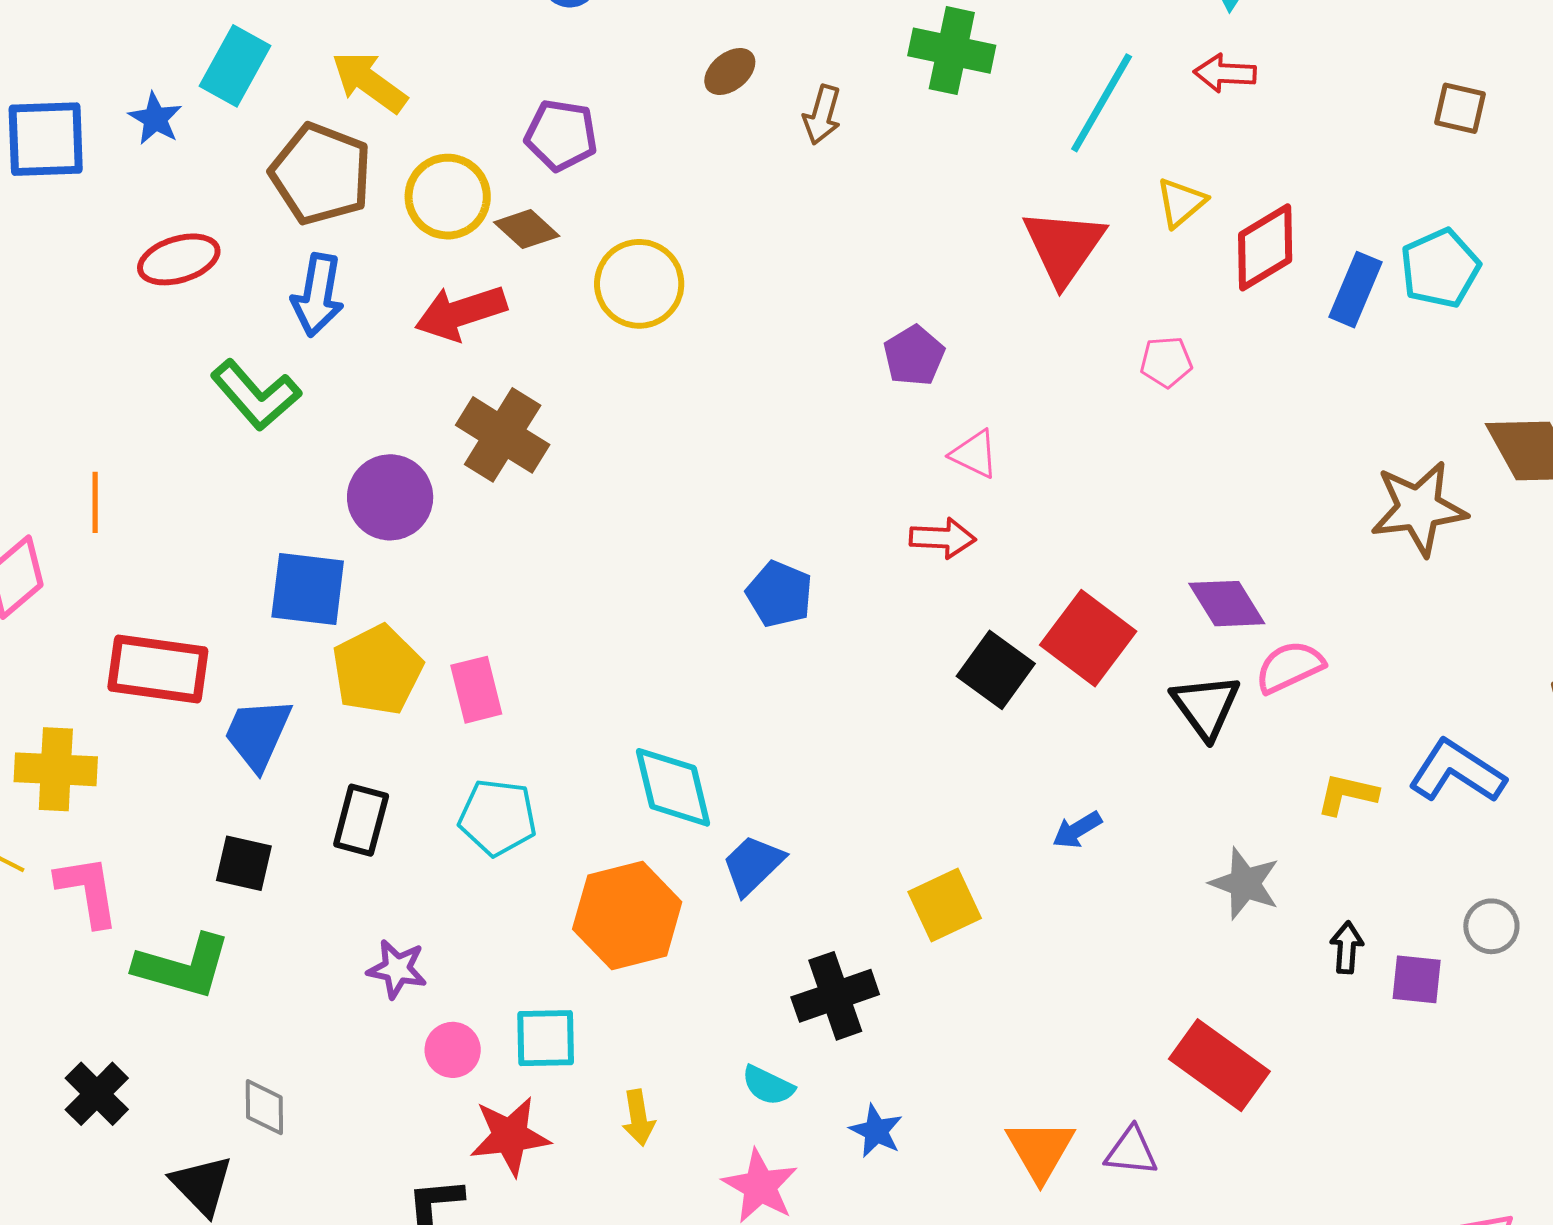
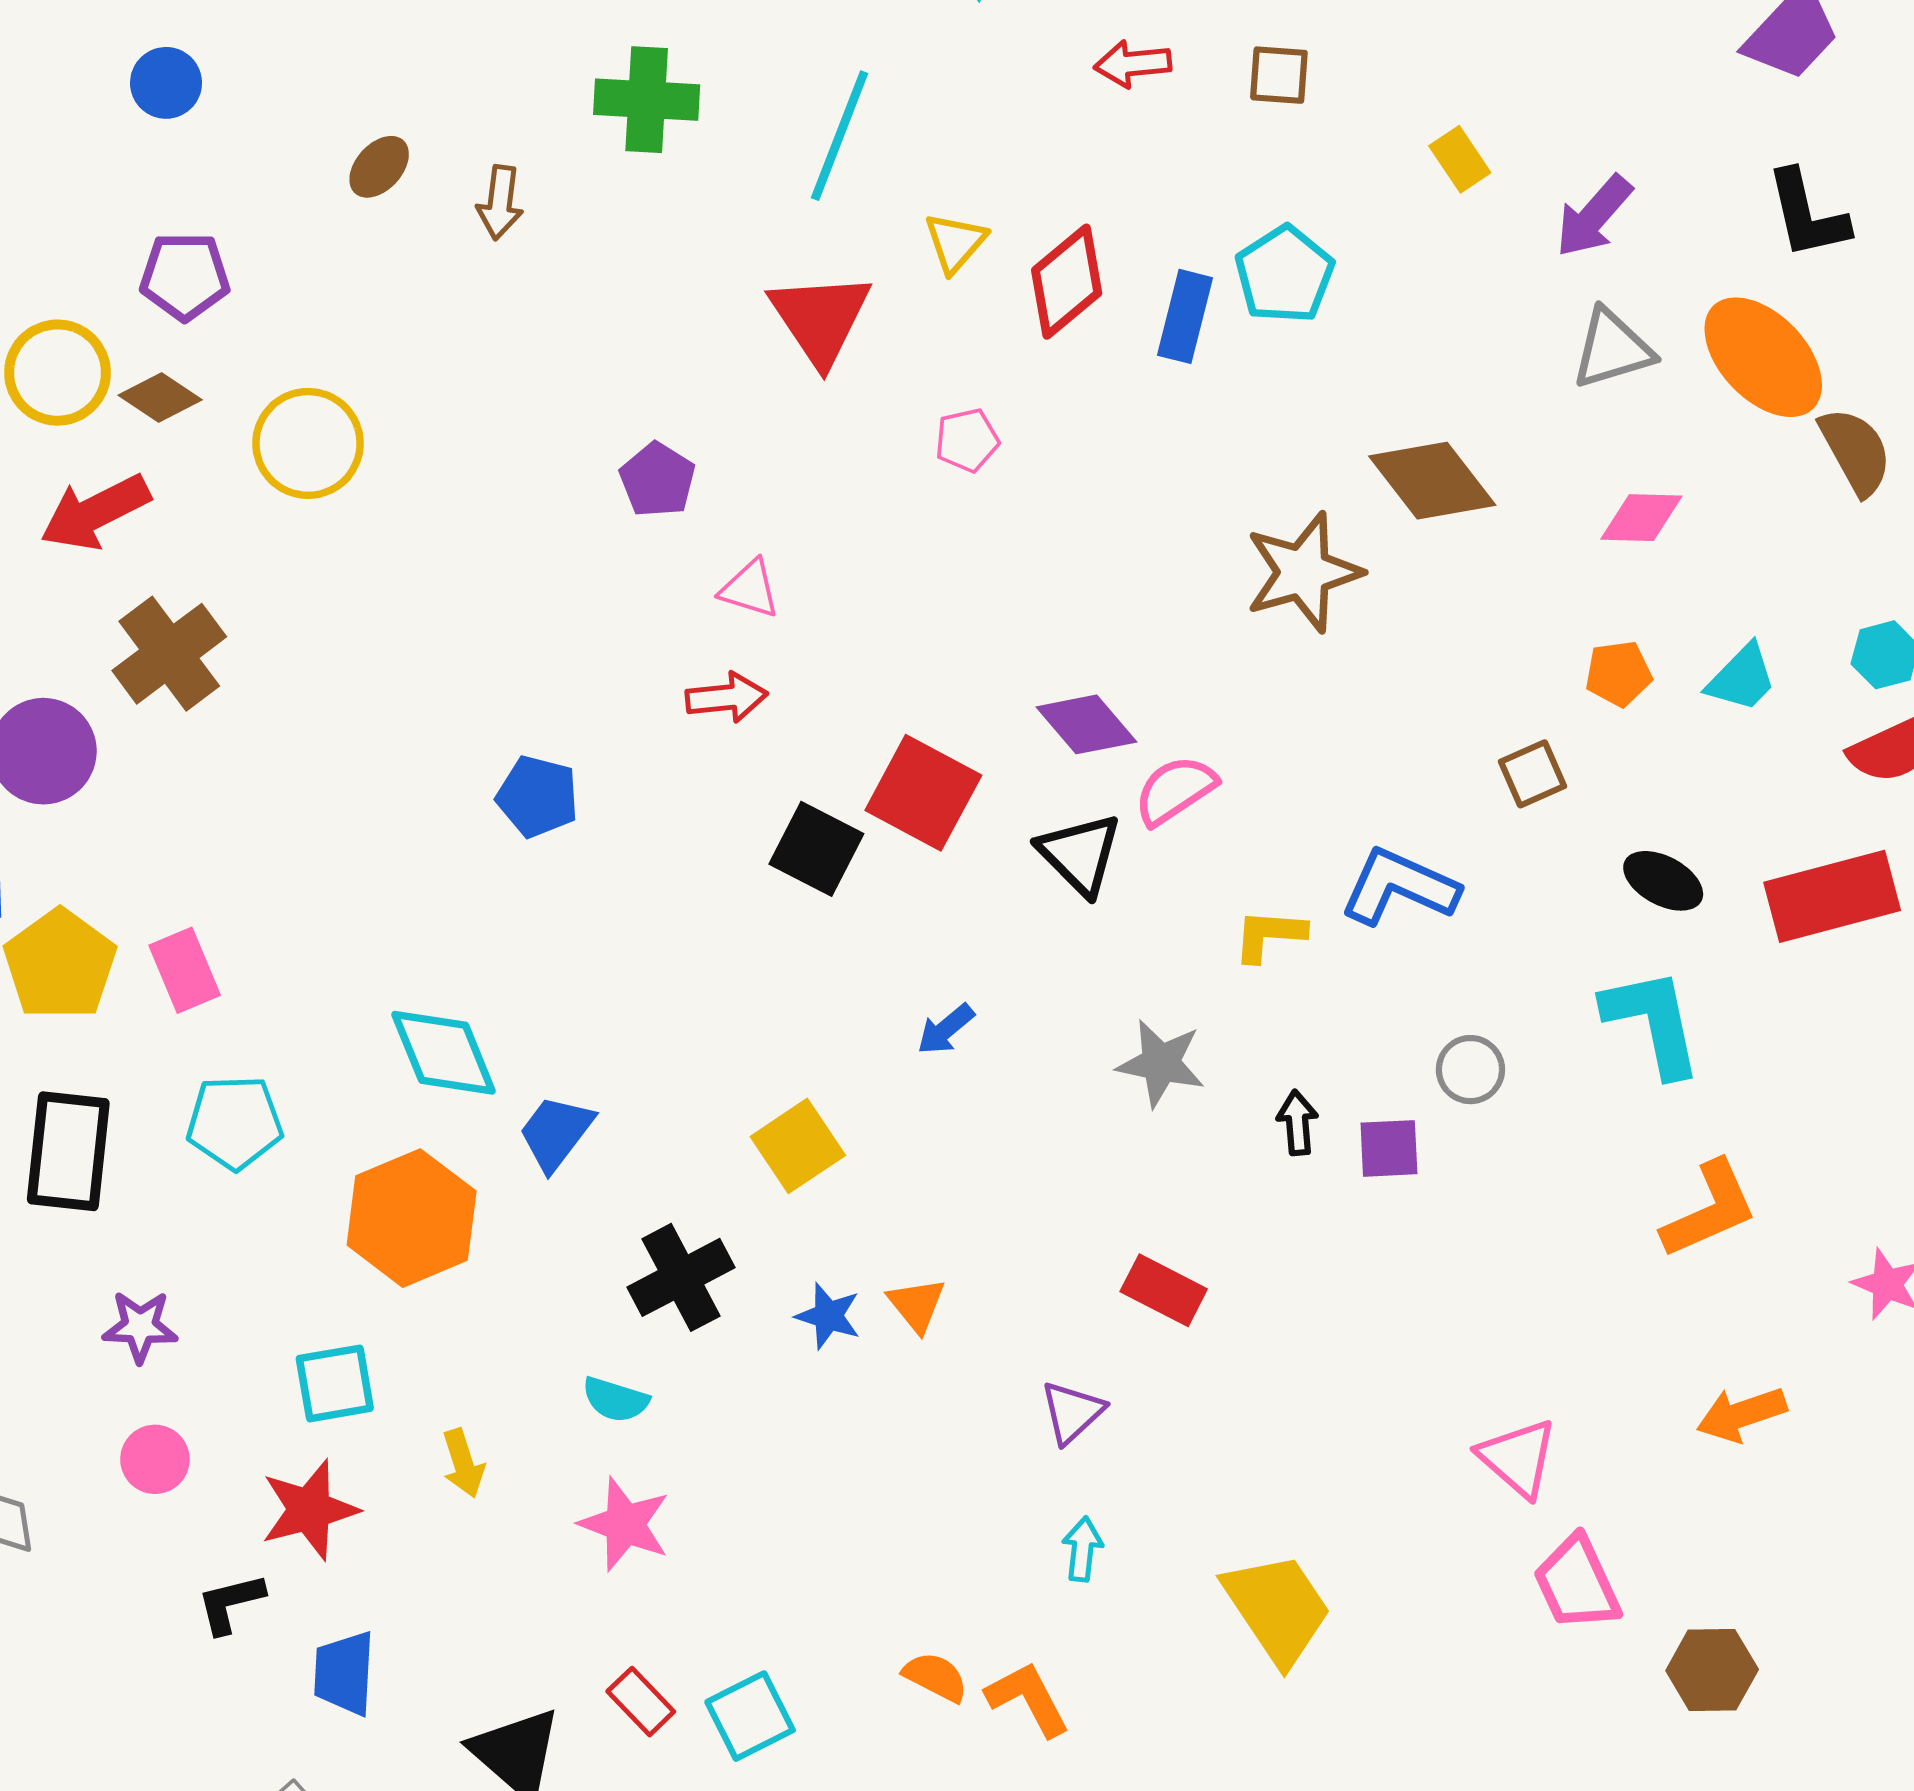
red arrow: (1225, 73) -> (1133, 64), moved
brown cross: (503, 435) -> (169, 654), turned 30
black rectangle: (361, 820) -> (68, 1151), size x1.4
pink circle: (453, 1050) -> (155, 1459), moved
red rectangle: (1219, 1065) -> (1164, 1290), size x0.7
blue star: (876, 1131) -> (828, 1316), moved
orange triangle: (1040, 1150) -> (917, 1305), moved, size x0.7
purple triangle: (1131, 1151) -> (1072, 1412), turned -40

